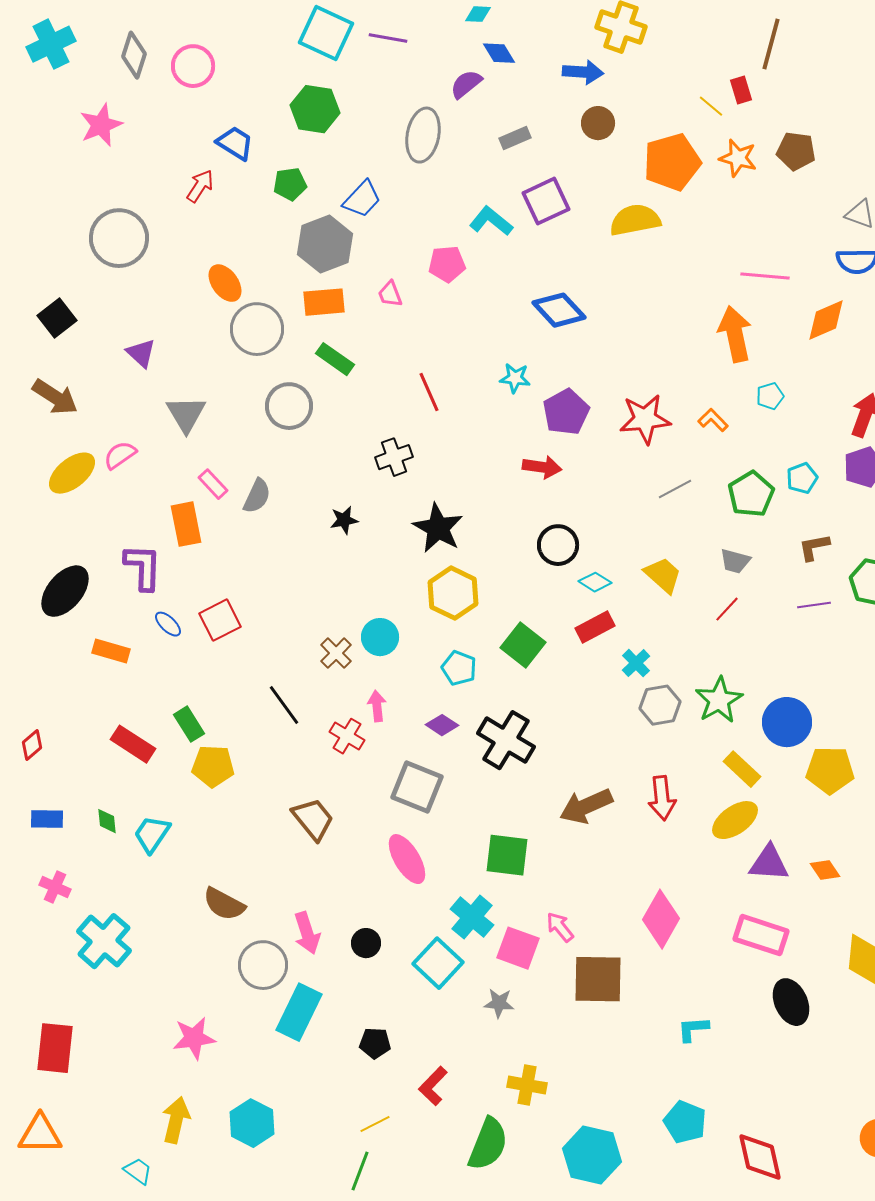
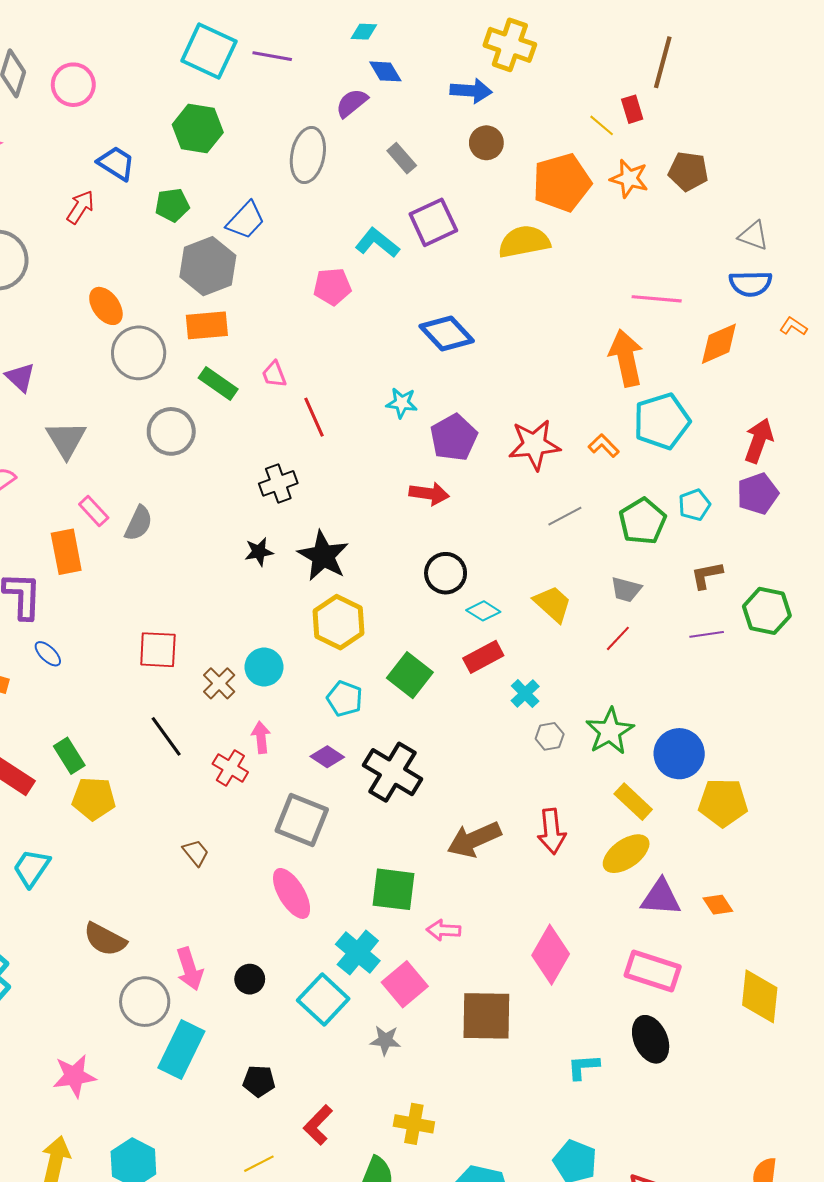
gray rectangle: (515, 138) -> (402, 158), turned 72
pink trapezoid: (390, 294) -> (274, 374), moved
cyan pentagon: (770, 396) -> (662, 421), size x2.0
black star: (344, 520) -> (259, 552), moved
red square: (220, 620) -> (158, 650), moved, turned 30
gray hexagon: (660, 705) -> (550, 736), size x0.7
brown trapezoid: (313, 819) -> (196, 853), size x0.6
pink arrow: (560, 927) -> (444, 930), moved, turned -48
pink square: (518, 948) -> (405, 984), turned 30
black ellipse: (791, 1002) -> (651, 1039), moved

